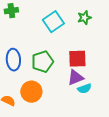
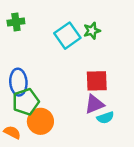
green star: (84, 18) -> (92, 31), moved
green pentagon: (42, 62) -> (26, 102), moved

